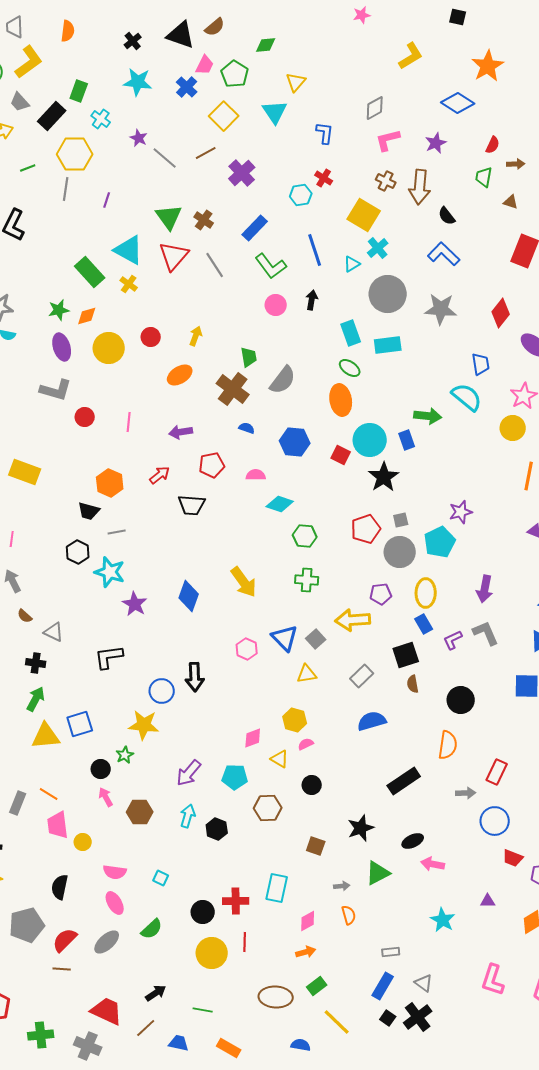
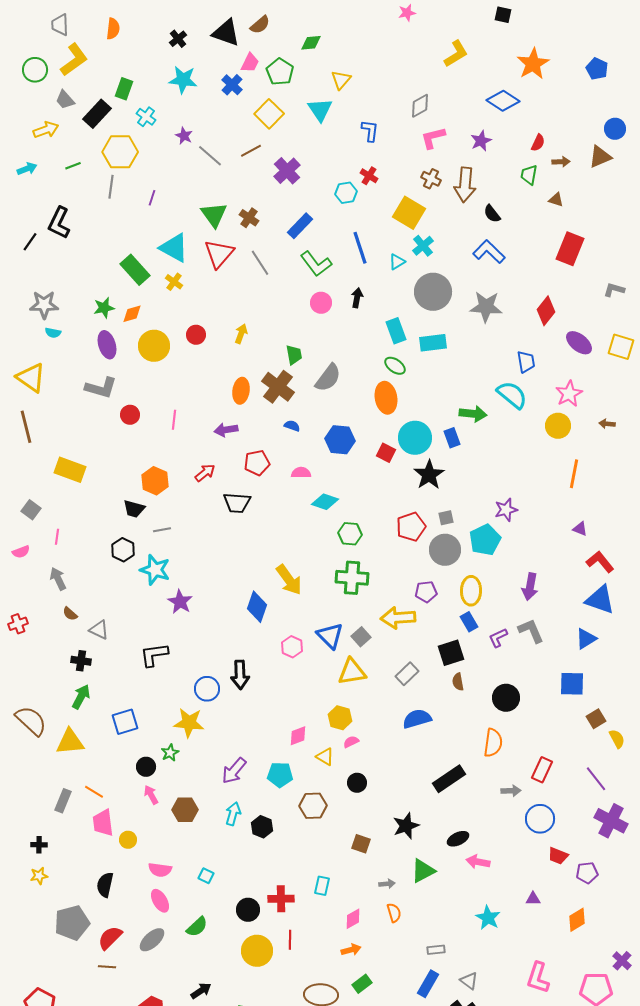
orange ellipse: (180, 375) -> (241, 391), moved, turned -50
green cross: (307, 580) -> (352, 578), size x1.4
blue diamond: (189, 596) -> (257, 607), moved
yellow triangle: (307, 674) -> (352, 672), size x1.4
yellow triangle: (46, 736) -> (70, 742), moved
cyan rectangle: (277, 888) -> (322, 886), size x0.7

